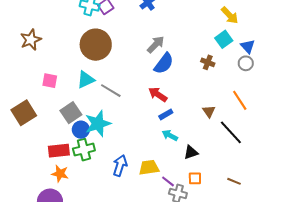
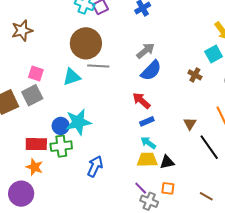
gray line: (111, 91) -> (98, 66), moved, turned -35
gray square: (71, 113) -> (32, 95), moved
yellow trapezoid: (149, 167) -> (147, 160), moved

